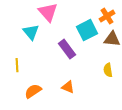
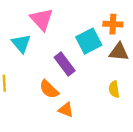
orange cross: (107, 16) -> (113, 24), turned 35
orange semicircle: (33, 91) -> (49, 89), moved, turned -102

